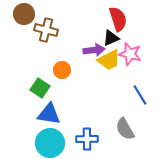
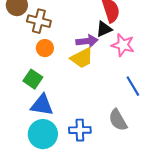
yellow trapezoid: (109, 60) -> (82, 58), moved
orange circle: (62, 70) -> (45, 48), moved

